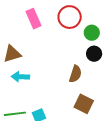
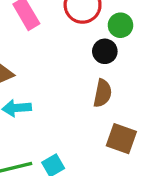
black circle: (94, 54) -> (105, 51), moved

